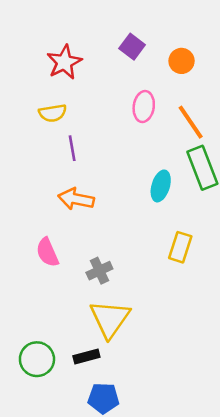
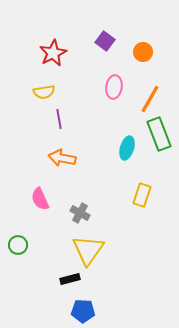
orange line: (191, 122) -> (150, 99), turned 64
gray cross: (99, 271) -> (80, 213), turned -36
green circle: (37, 359) -> (18, 245), moved, size x0.7

